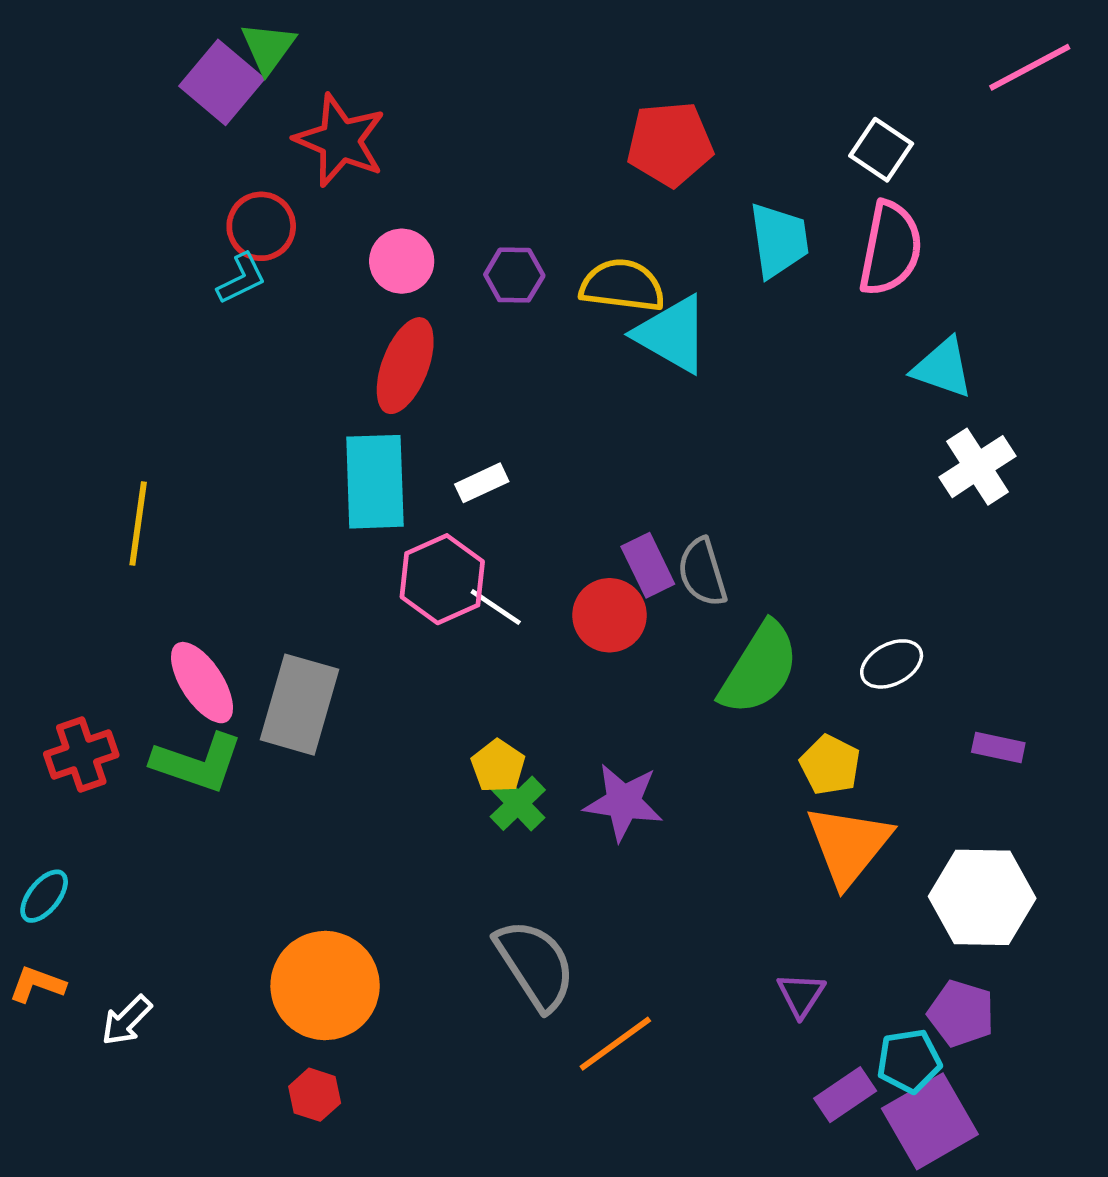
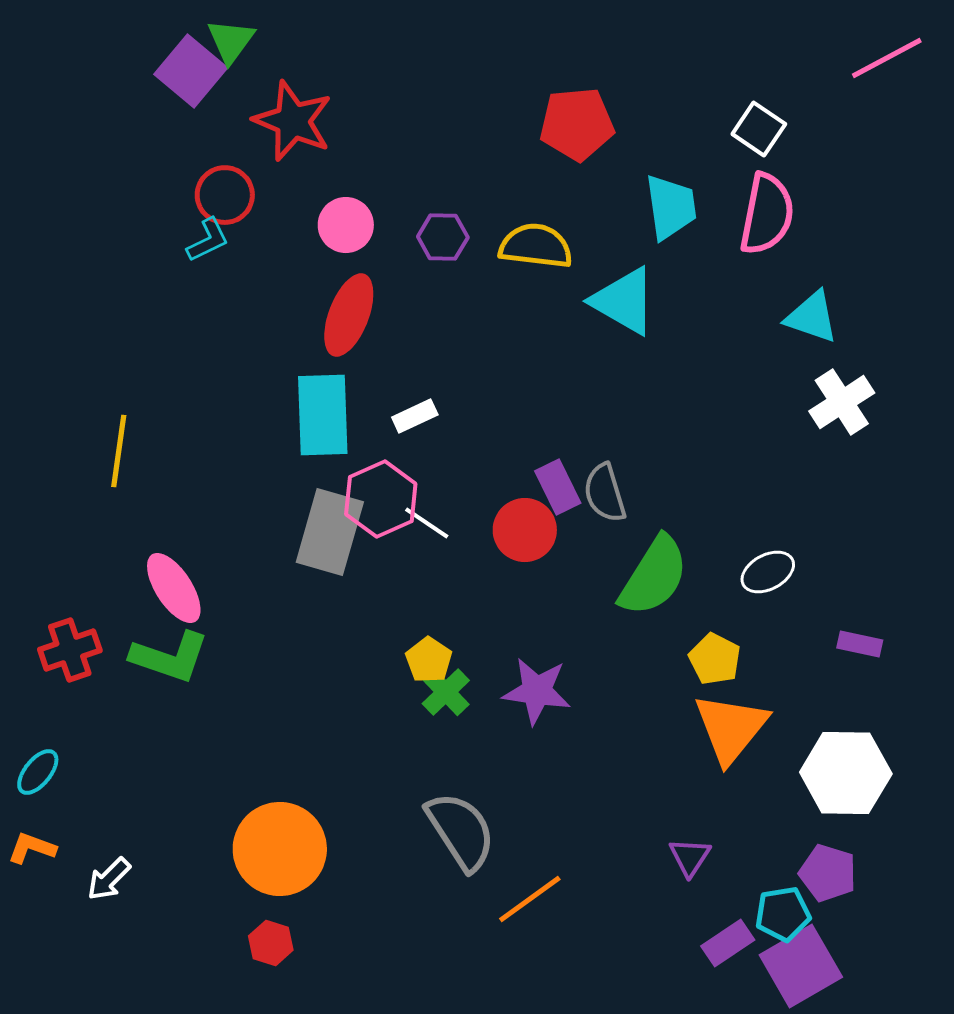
cyan triangle: (672, 334) -> (624, 301), moved
gray rectangle: (300, 705) -> (330, 532), moved

